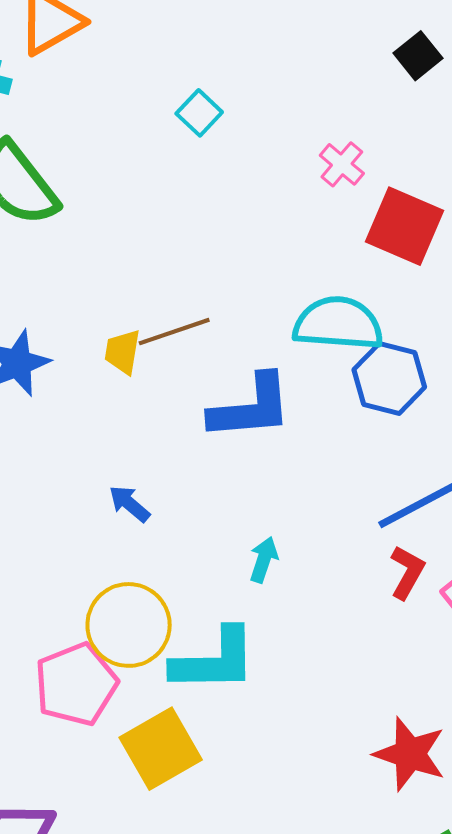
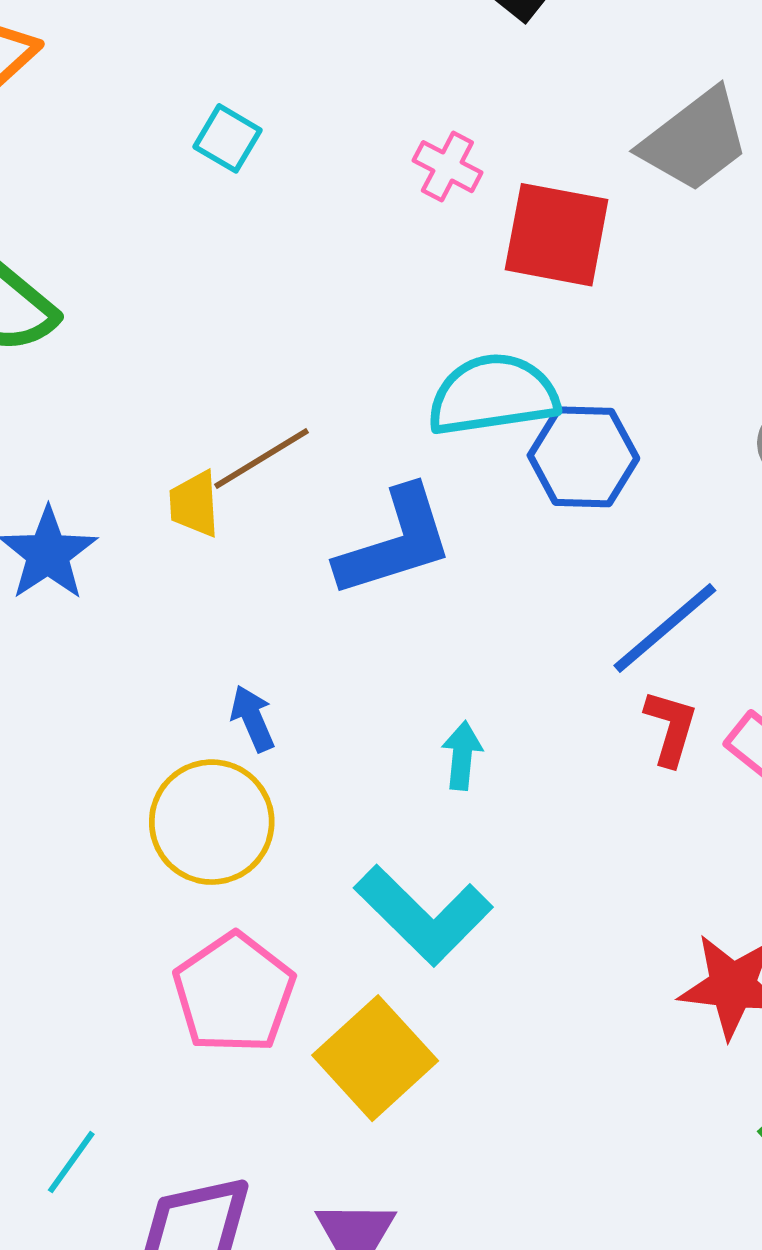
blue arrow: (129, 504) -> (253, 719), turned 39
yellow circle: (129, 625) -> (212, 822), moved
cyan L-shape: (214, 660) -> (423, 915), turned 58

